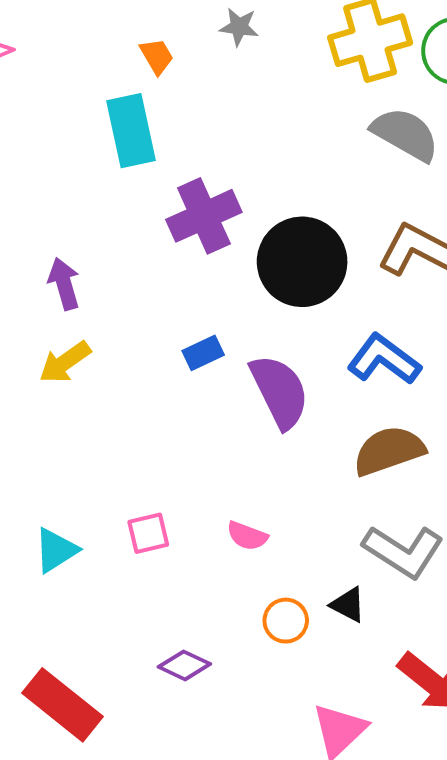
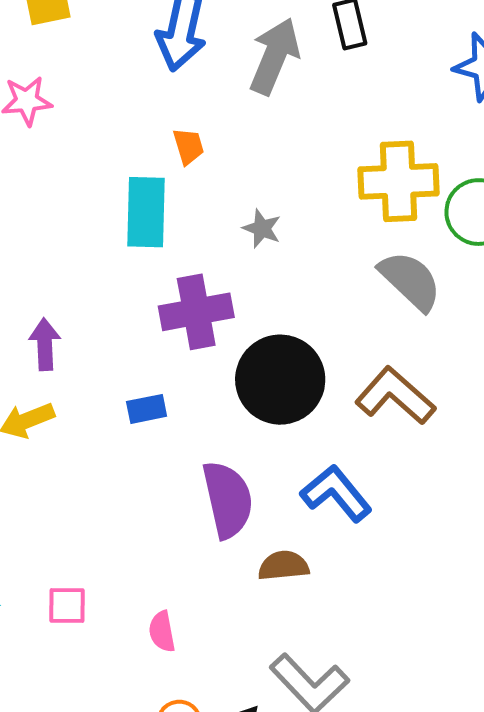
gray star: (239, 27) -> (262, 228), moved
blue rectangle: (203, 353) -> (147, 409), moved
brown semicircle: (389, 451) -> (284, 566), moved, size x0.7
pink semicircle: (247, 536) -> (162, 632), turned 45

